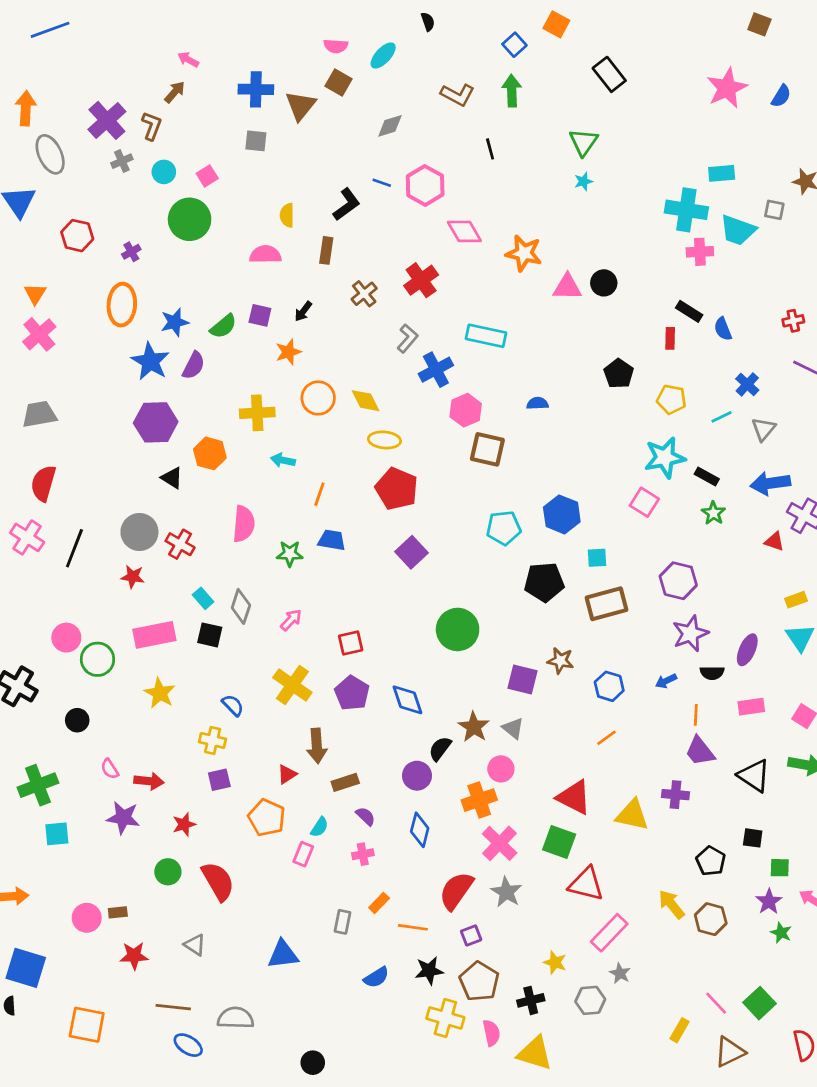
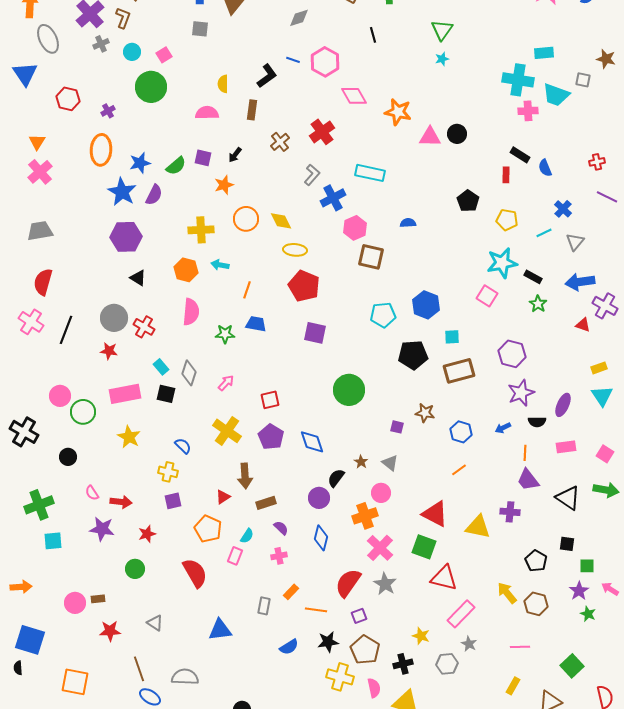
orange hexagon: (210, 453) -> (186, 270), moved
purple square: (412, 552) -> (315, 333), turned -35
purple square: (523, 680) -> (397, 427), size x0.6
brown star: (474, 727) -> (361, 462), size x0.6
red semicircle: (218, 881) -> (195, 573), moved
pink line: (716, 1003) -> (520, 647), moved, turned -48
brown line: (173, 1007) -> (139, 669), turned 65

